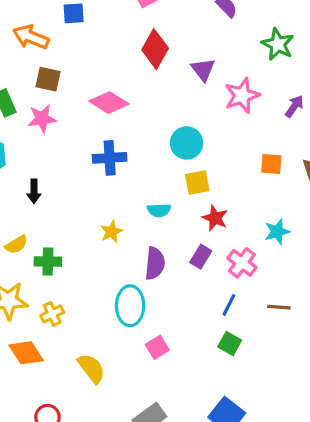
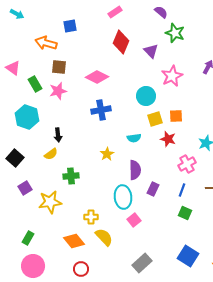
green star: (278, 44) -> (175, 33), moved
pink star: (242, 96) -> (172, 76), moved
orange square: (271, 164) -> (176, 116), moved
yellow semicircle: (16, 245) -> (51, 154), moved
purple rectangle: (201, 257) -> (153, 189), moved
pink cross: (242, 263) -> (187, 164), turned 30
yellow cross: (52, 314) -> (91, 217), moved, turned 32
pink square: (157, 347) -> (134, 220), moved
orange diamond: (26, 353) -> (74, 241), moved

